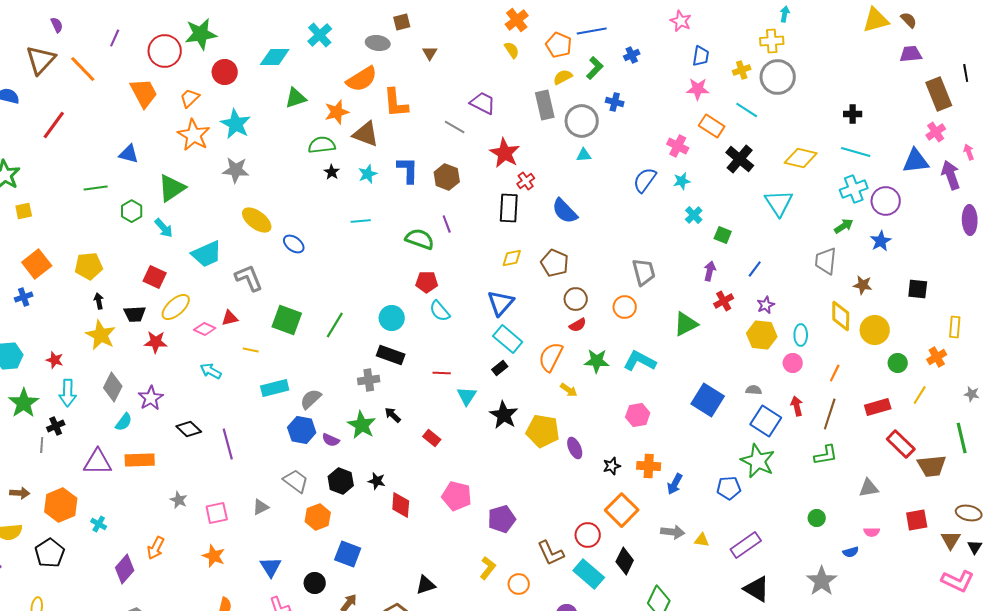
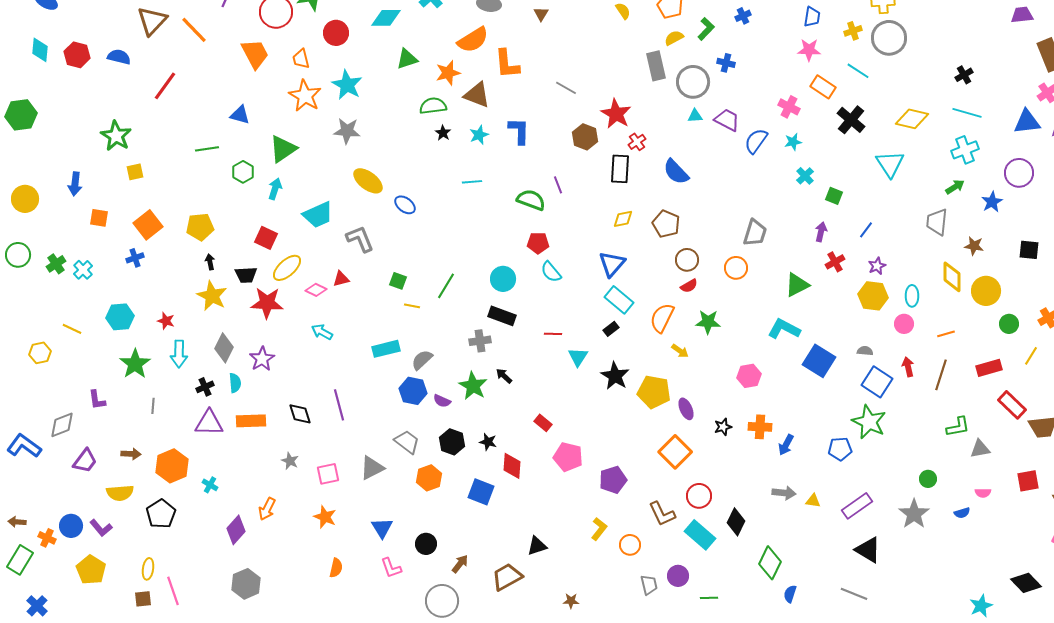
orange trapezoid: (190, 98) -> (301, 59), turned -60
purple trapezoid: (483, 103) -> (727, 120), moved
black cross: (853, 114) -> (964, 75), turned -30
brown hexagon: (447, 177) -> (585, 137), moved
purple circle: (886, 201) -> (1019, 173), moved
cyan arrow: (164, 228) -> (275, 189), turned -120
gray trapezoid: (644, 272) -> (755, 233), turned 32
green square: (287, 320) -> (398, 281), size x0.6
red star: (156, 342) -> (267, 303), size x1.4
yellow line: (251, 350) -> (412, 306), moved
cyan L-shape: (640, 361) -> (784, 329), moved
orange line: (835, 373) -> (946, 334), turned 48
cyan semicircle: (124, 422) -> (235, 383), turned -42
black cross: (56, 426) -> (205, 387), moved
black diamond: (189, 429) -> (300, 414), moved, turned 30
red rectangle: (432, 438) -> (543, 423), moved
green L-shape: (826, 455) -> (958, 427), moved
gray triangle: (261, 507) -> (372, 468), size x1.5
orange square: (622, 510) -> (675, 452), moved
blue square: (348, 554) -> (481, 492), moved
gray star: (822, 581) -> (914, 514), moved

